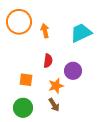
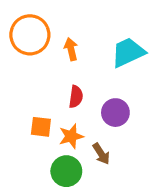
orange star: (56, 86) -> (71, 136), moved
brown arrow: (54, 105) -> (101, 154), moved
green circle: (23, 108) -> (66, 171), moved

